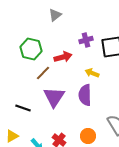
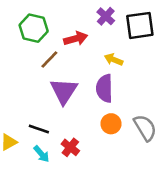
purple cross: (86, 40) -> (106, 16), turned -32
black line: (23, 108) -> (39, 129), moved
orange circle: (88, 136) -> (111, 124), moved

